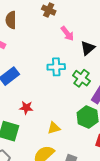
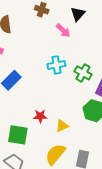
black triangle: (88, 48) -> (78, 14), moved
red star: (26, 108) -> (40, 116), moved

